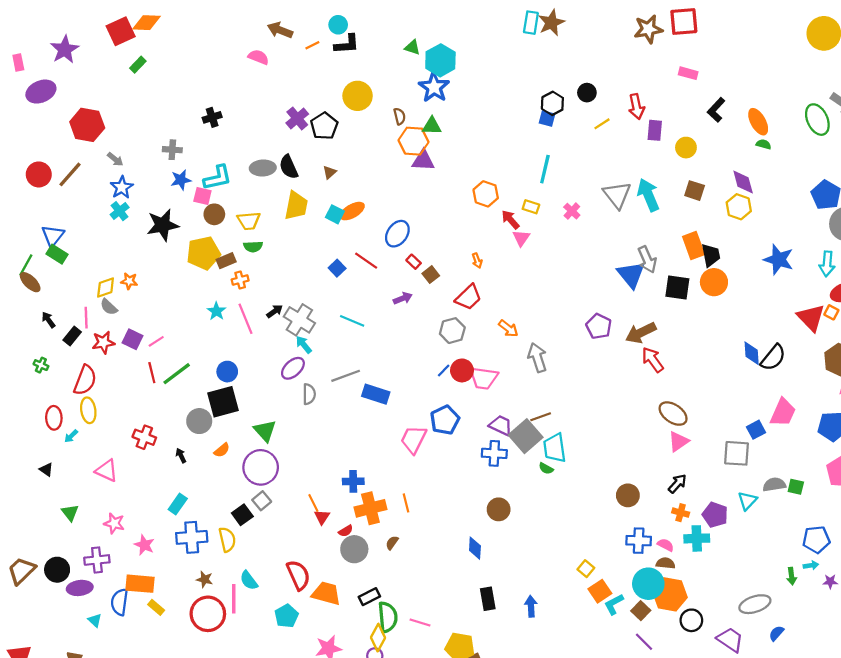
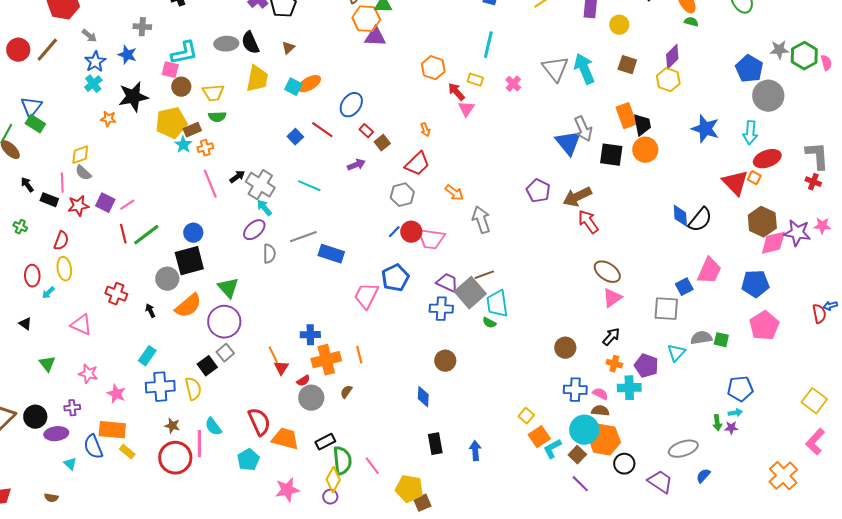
blue star: (181, 180) -> (127, 55), moved, turned 30
purple diamond: (743, 182) -> (672, 57), turned 60
orange star: (129, 281) -> (108, 119), moved
cyan star: (216, 311) -> (183, 145), moved
black rectangle: (72, 336) -> (49, 200), turned 72
red semicircle: (85, 380) -> (61, 241), size x0.7
orange semicircle: (222, 450) -> (188, 306), size x1.8
purple cross: (97, 560) -> (72, 408), size x0.7
purple star: (830, 582) -> (731, 428), moved
blue semicircle: (120, 602) -> (93, 447), turned -30
pink line: (420, 622) -> (372, 466), turned 36

